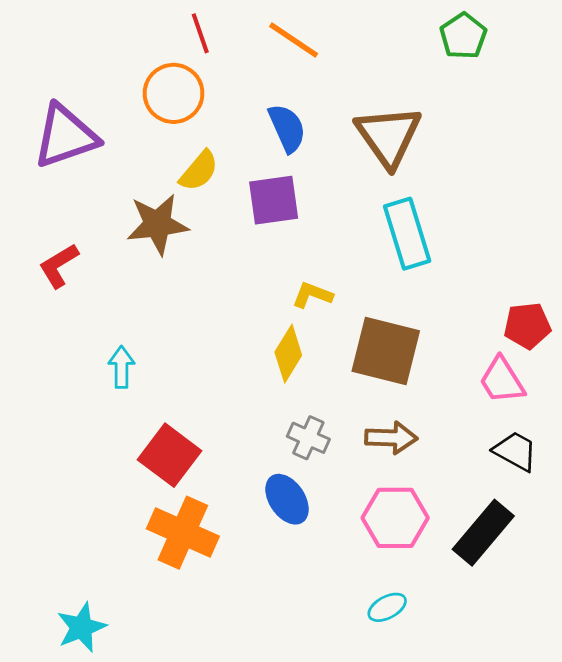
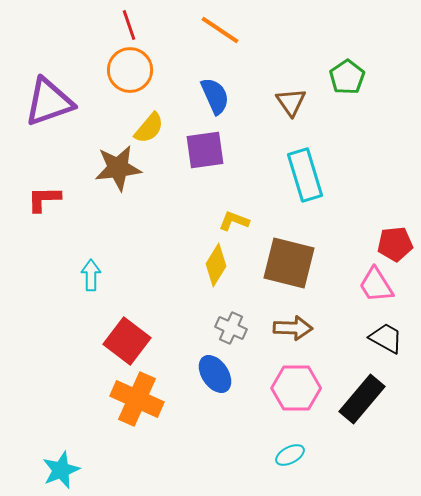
red line: (200, 33) -> (129, 25), moved
green pentagon: (463, 36) -> (347, 77), moved
brown triangle: (388, 136) -> (291, 102), size x0.6
red L-shape: (59, 266) -> (44, 199), turned 30

